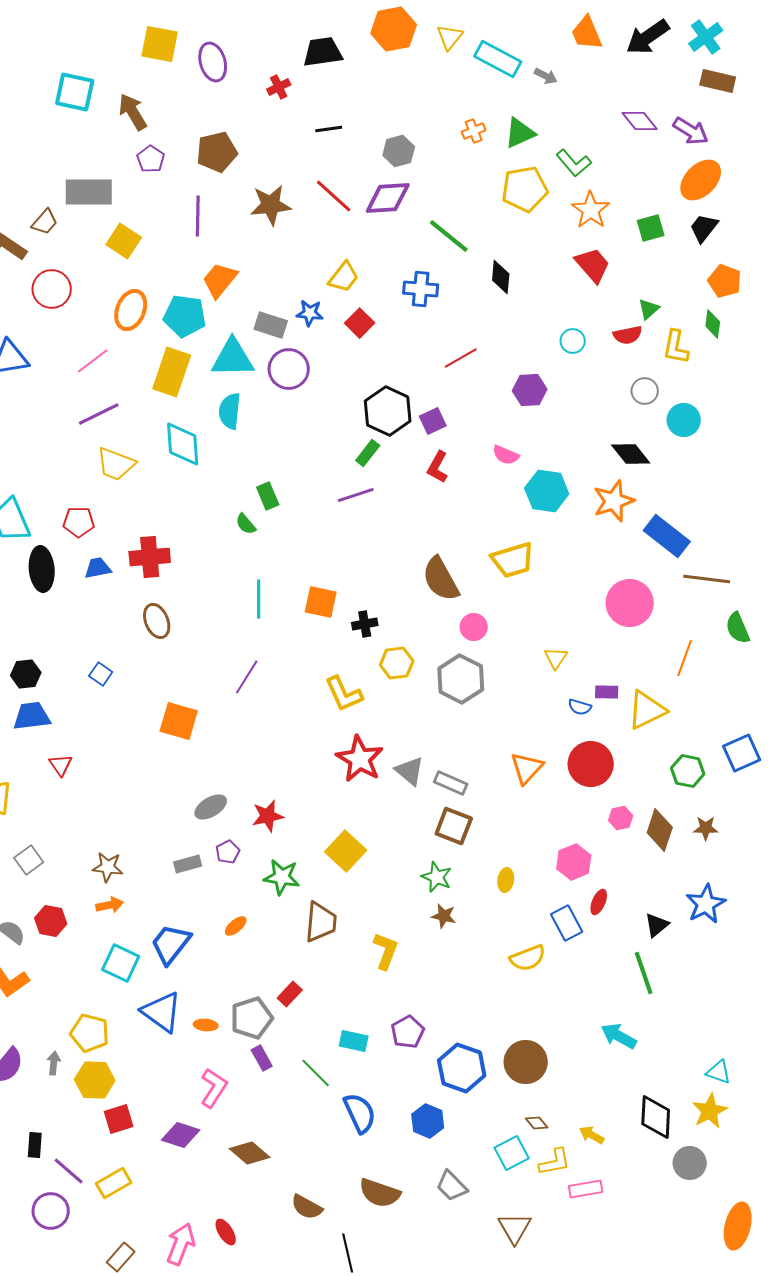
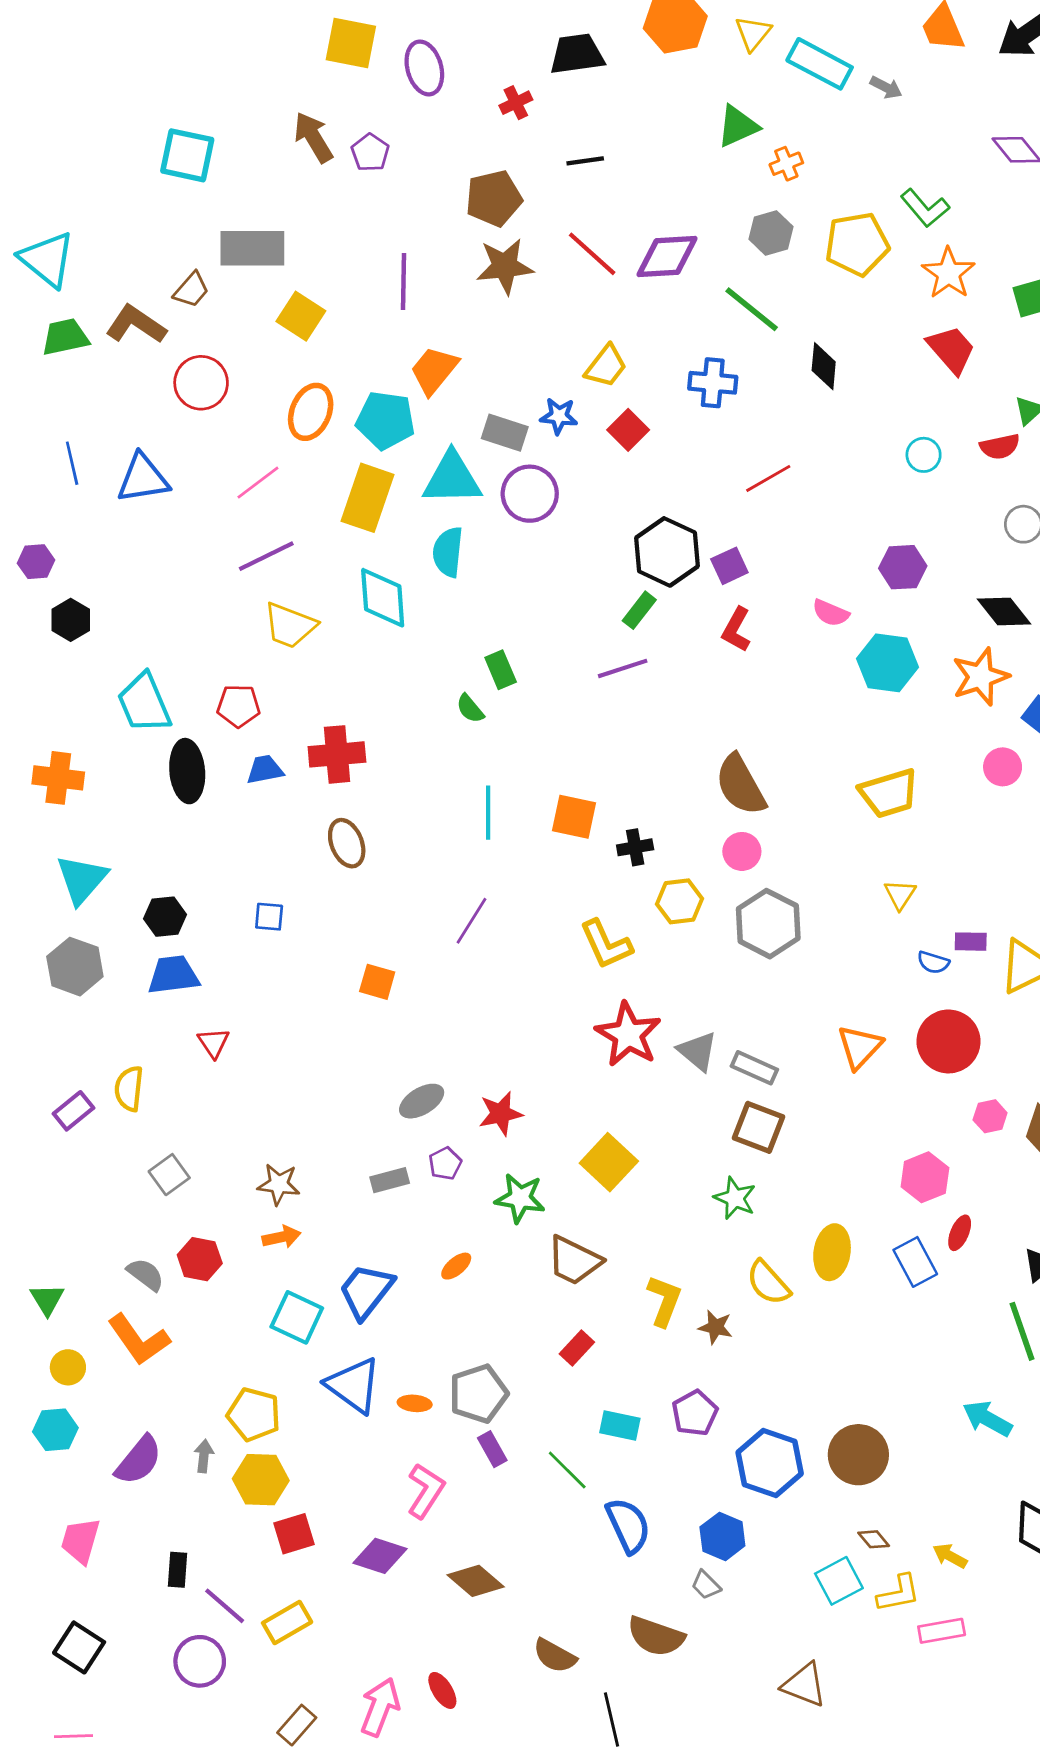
cyan square: (75, 92) -> (187, 155), moved
green triangle: (520, 133) -> (738, 126), moved
gray hexagon: (399, 151) -> (771, 233), moved
brown pentagon: (217, 152) -> (494, 198), moved
purple pentagon: (151, 159) -> (370, 153), moved
purple hexagon: (530, 390) -> (903, 567), moved
yellow trapezoid: (513, 560) -> (889, 793), moved
pink circle: (630, 603) -> (1003, 767), moved, size x0.6
pink circle: (474, 627) -> (742, 851), moved
blue square: (101, 674) -> (269, 917), turned -30
orange square: (179, 721) -> (377, 982), size x0.7
yellow ellipse: (506, 880) -> (832, 1252), moved, size x1.6
brown star: (444, 916) -> (716, 1327), moved
brown trapezoid: (321, 922) -> (574, 1261), turned 111
yellow semicircle: (528, 958) -> (768, 1283), moved, turned 69
red rectangle: (290, 994) -> (577, 1348), moved
gray trapezoid: (452, 1186) -> (706, 1585), moved, size x0.7
brown triangle: (515, 1228) -> (804, 1685), moved, turned -39

